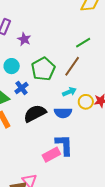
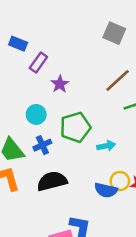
brown line: (72, 66) -> (118, 80), moved
cyan arrow: (69, 92) -> (106, 146), moved
blue semicircle: (63, 113) -> (106, 190), moved

